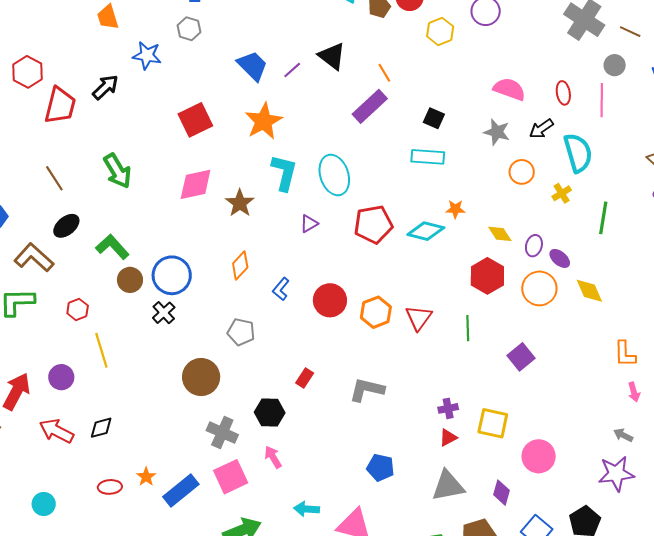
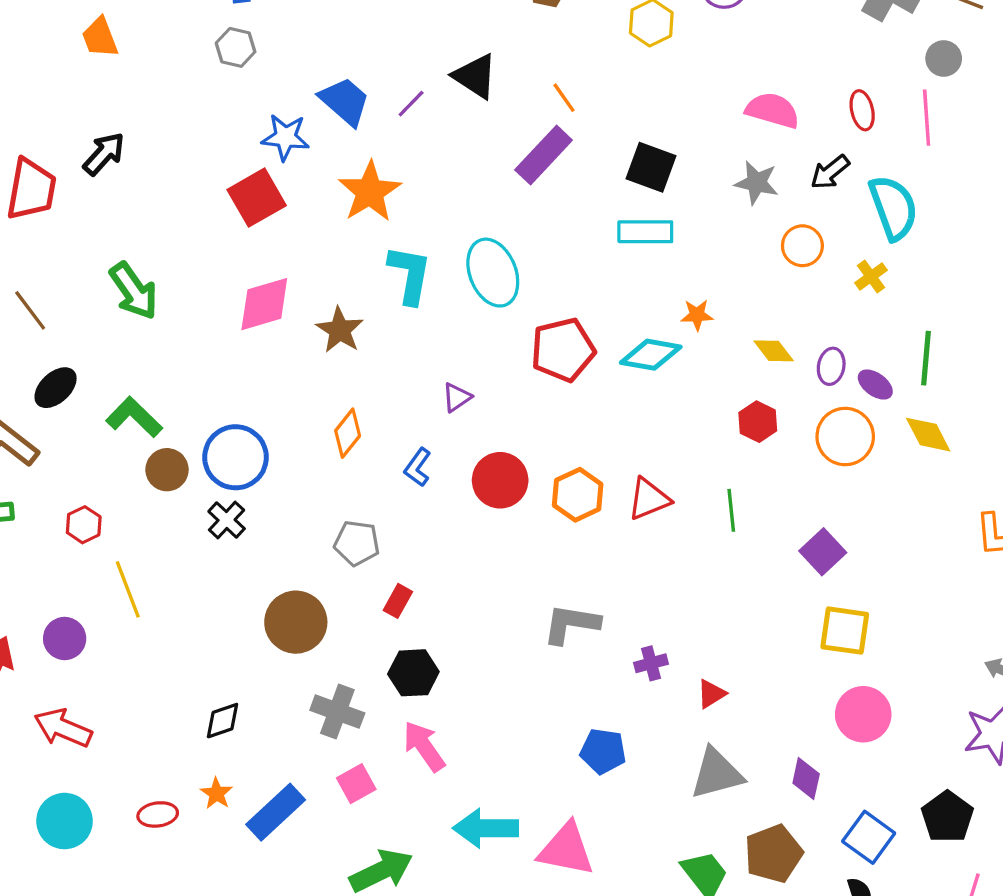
blue star: (147, 55) -> (285, 137), moved
black square: (434, 118) -> (651, 167), size x1.4
green line: (603, 218) -> (926, 358), moved
purple triangle: (309, 224) -> (457, 397), moved
red hexagon: (487, 276) -> (758, 422), size x0.7
red triangle: (419, 318) -> (649, 499), turned 36
red rectangle: (305, 378) -> (398, 601), moved
purple cross: (448, 408) -> (651, 663), moved
yellow square: (493, 423) -> (845, 631), moved
black diamond: (101, 428) -> (223, 721), moved
pink arrow: (273, 457) -> (424, 746), size x1.4
pink square: (231, 477) -> (356, 784), size x0.7
cyan circle: (44, 504) -> (65, 821), moved, size x1.4
cyan arrow: (307, 509) -> (486, 828), size x1.5

